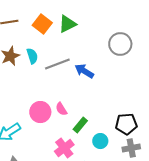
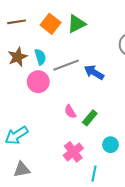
pink circle: (40, 112) -> (38, 82), moved
green rectangle: (80, 125) -> (90, 118), moved

